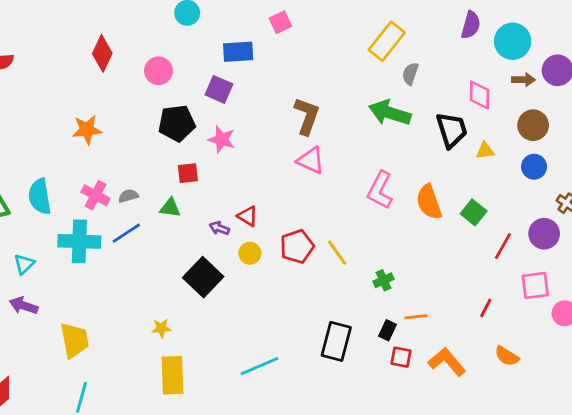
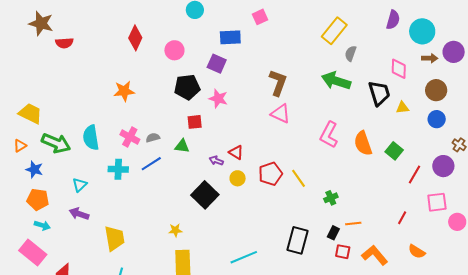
cyan cross: (79, 241) -> (118, 169), size x0.7

